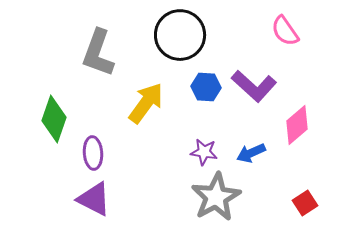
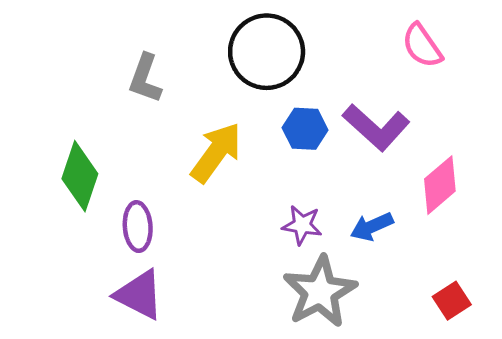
gray L-shape: (98, 53) -> (145, 78), size x0.7

